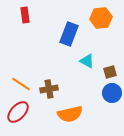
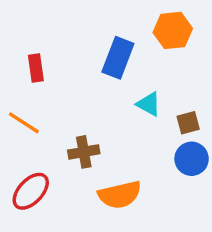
red rectangle: (25, 15) -> (36, 68), moved
orange line: (21, 84) -> (24, 123), moved

